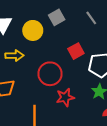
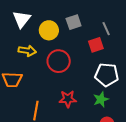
red square: (76, 51) -> (96, 45), moved
red circle: (50, 74) -> (59, 61), moved

